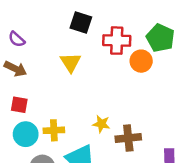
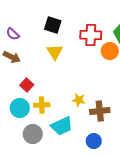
black square: (81, 23) -> (53, 25), moved
red square: (19, 105) -> (27, 85), moved, turned 32

